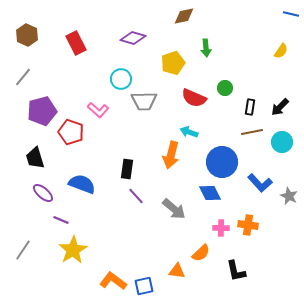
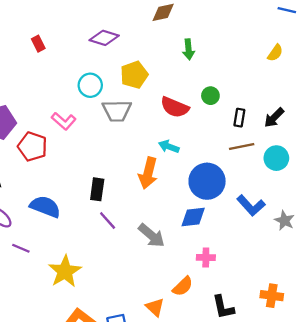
red rectangle: (76, 43) -> (38, 44), size x0.6
yellow pentagon: (173, 63) -> (134, 75), moved
blue diamond: (210, 193) -> (193, 217), turned -70
orange cross: (248, 225) -> (272, 296), moved
yellow star: (73, 250) -> (65, 271), moved
orange triangle: (177, 271) -> (155, 307), turned 36

